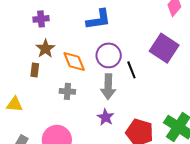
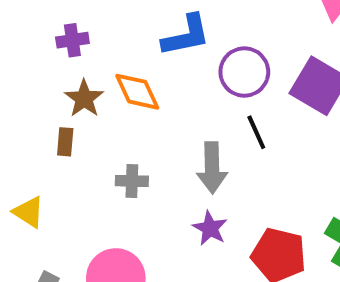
purple circle: (109, 55) -> (244, 72), moved
orange diamond: (74, 61) -> (137, 92), moved
yellow triangle: (15, 104) -> (29, 212), turned 30

